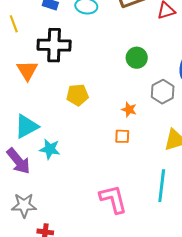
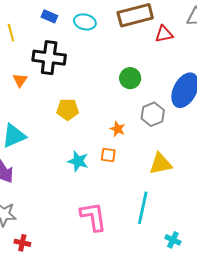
orange triangle: (27, 70) -> (20, 80), size x0.7
cyan star: (50, 149) -> (78, 161), moved

